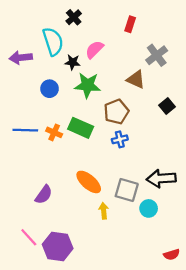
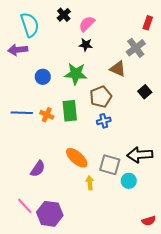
red rectangle: (130, 24) -> (148, 23), moved
cyan semicircle: (53, 41) -> (30, 25), moved
pink semicircle: (94, 50) -> (87, 24), moved
black star: (73, 62) -> (86, 45), moved
green rectangle: (81, 128) -> (70, 111), turned 60

